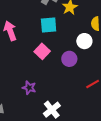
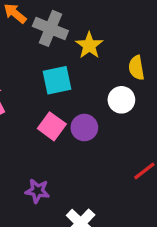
purple circle: (69, 59) -> (84, 128), moved

